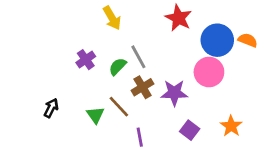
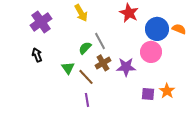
purple cross: (86, 60) -> (41, 22), moved, size x1.5
black arrow: (51, 108) -> (37, 55), moved, turned -48
green triangle: (95, 115) -> (68, 68), moved
purple square: (190, 130) -> (148, 94), moved, turned -32
purple line: (140, 137) -> (87, 100), moved

